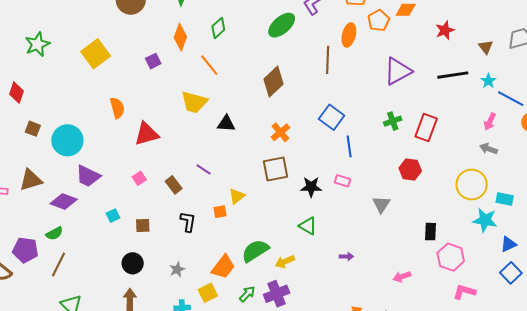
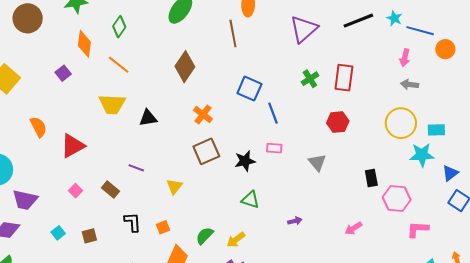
orange square: (220, 212) -> (163, 227), moved
green semicircle: (255, 251) -> (205, 236), size x0.7

